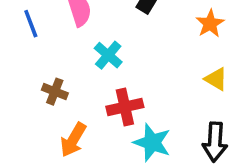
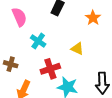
yellow triangle: (216, 79) -> (77, 49), moved

